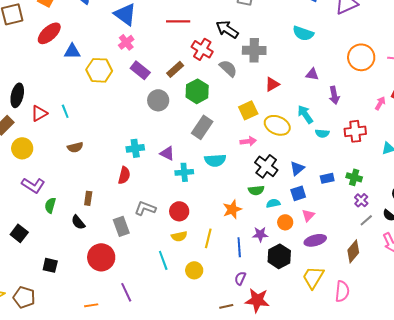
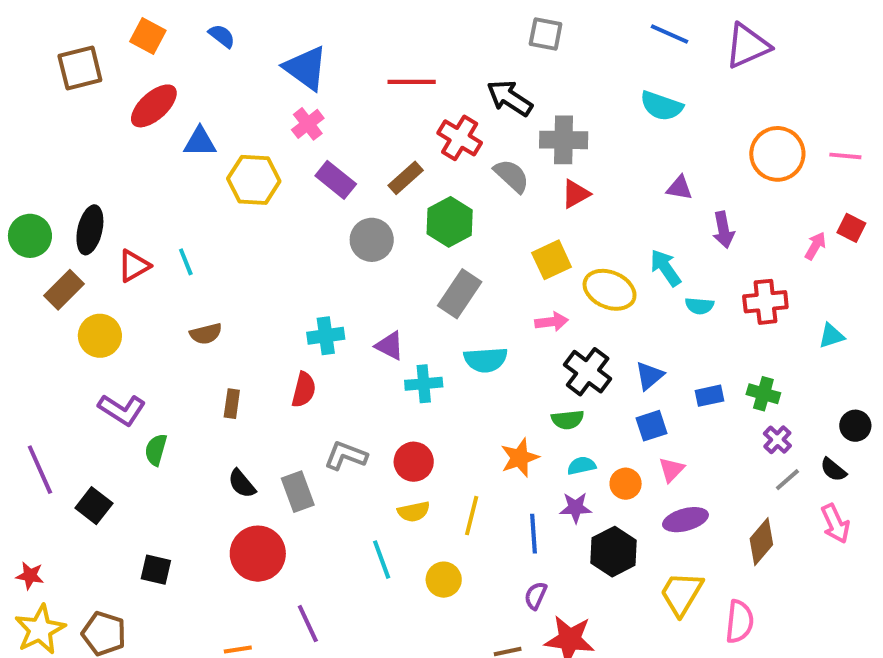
red triangle: (272, 84) -> (576, 194), moved
brown rectangle: (88, 198) -> (232, 404), moved
cyan semicircle: (273, 203) -> (582, 466), moved
black semicircle: (78, 222) -> (242, 484), moved

